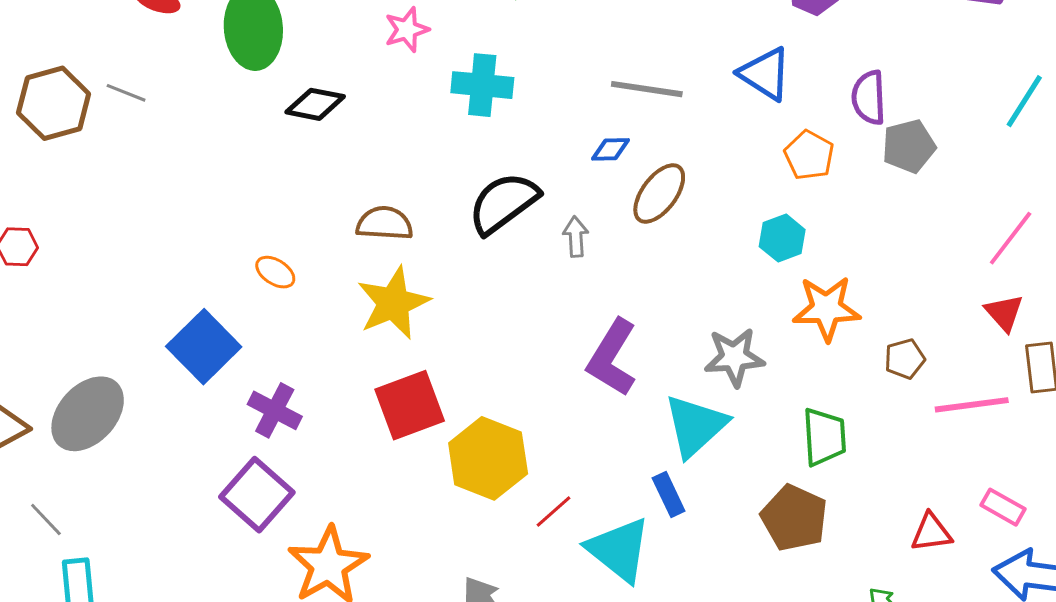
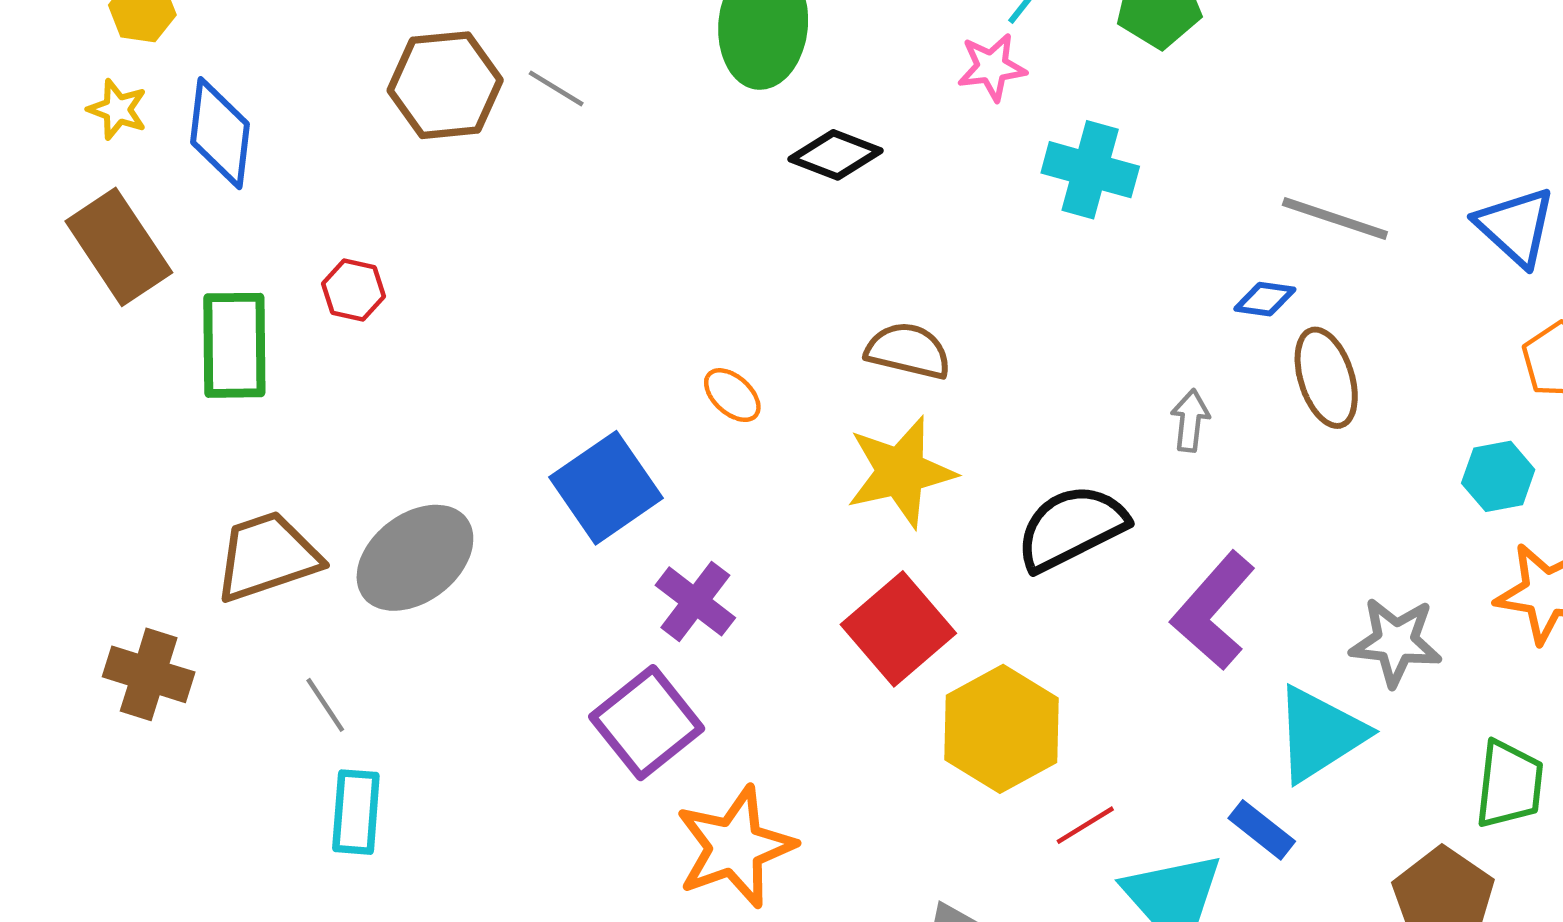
brown ellipse: (659, 193) -> (1326, 378), turned -64
black semicircle: (504, 203) -> (1071, 528), moved
red square: (410, 405) -> (898, 629), turned -30
blue rectangle: (669, 494) -> (1262, 830), turned -36

